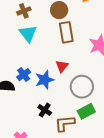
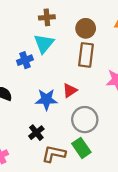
blue cross: (24, 75) -> (25, 60), moved
green rectangle: (86, 111) -> (81, 148), turned 66

